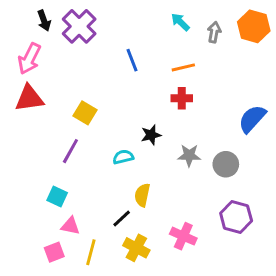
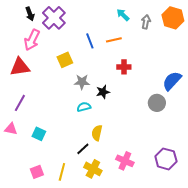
pink arrow: (29, 59) -> (32, 40), moved
orange line: (183, 67) -> (114, 40), moved
yellow square: (85, 113) -> (65, 60), moved, turned 35
purple line: (70, 151) -> (20, 103), moved
gray star: (189, 155) -> (82, 82), moved
gray circle: (226, 164) -> (157, 103), moved
purple hexagon: (236, 217) -> (166, 159), moved
pink triangle: (70, 226) -> (11, 129), moved

